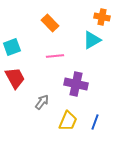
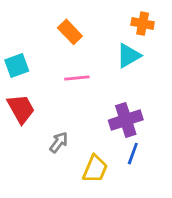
purple cross: (76, 84) -> (126, 120), moved, turned -30
blue line: (95, 122) -> (133, 154), moved

